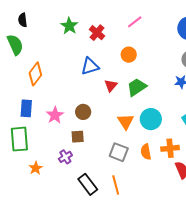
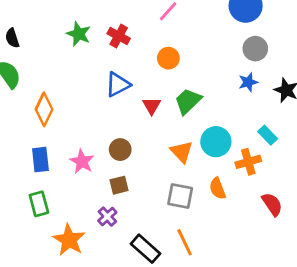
green rectangle: (19, 139) -> (39, 204), size x0.7
orange cross: (170, 148) -> (248, 162), moved
orange star: (36, 168) -> (69, 240), size x1.6

